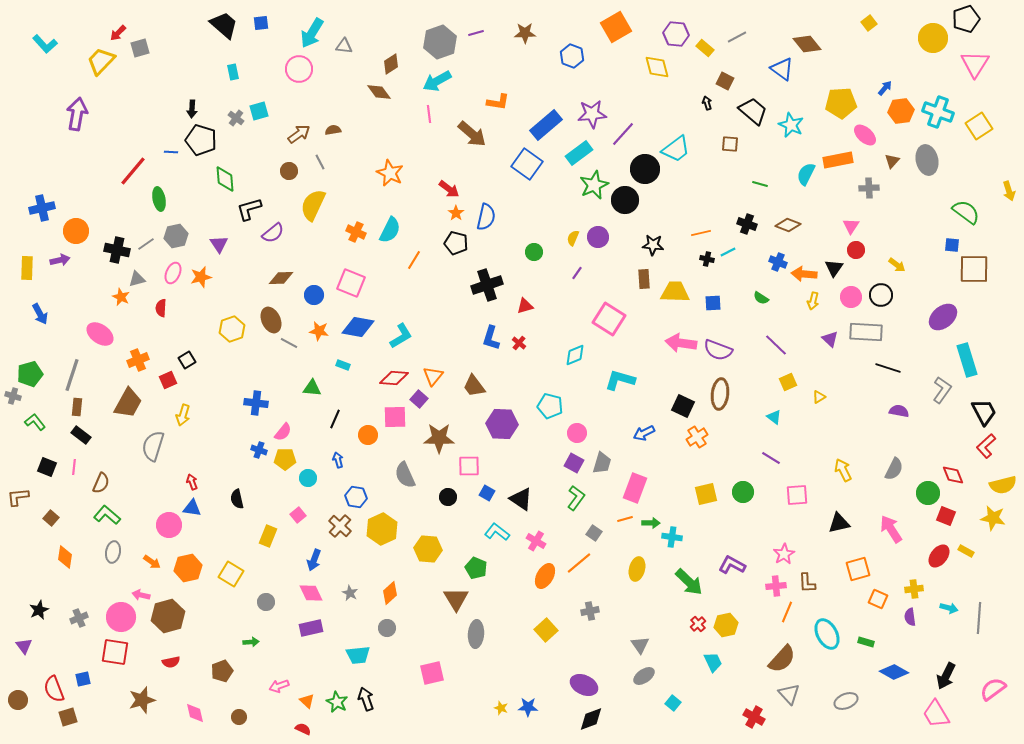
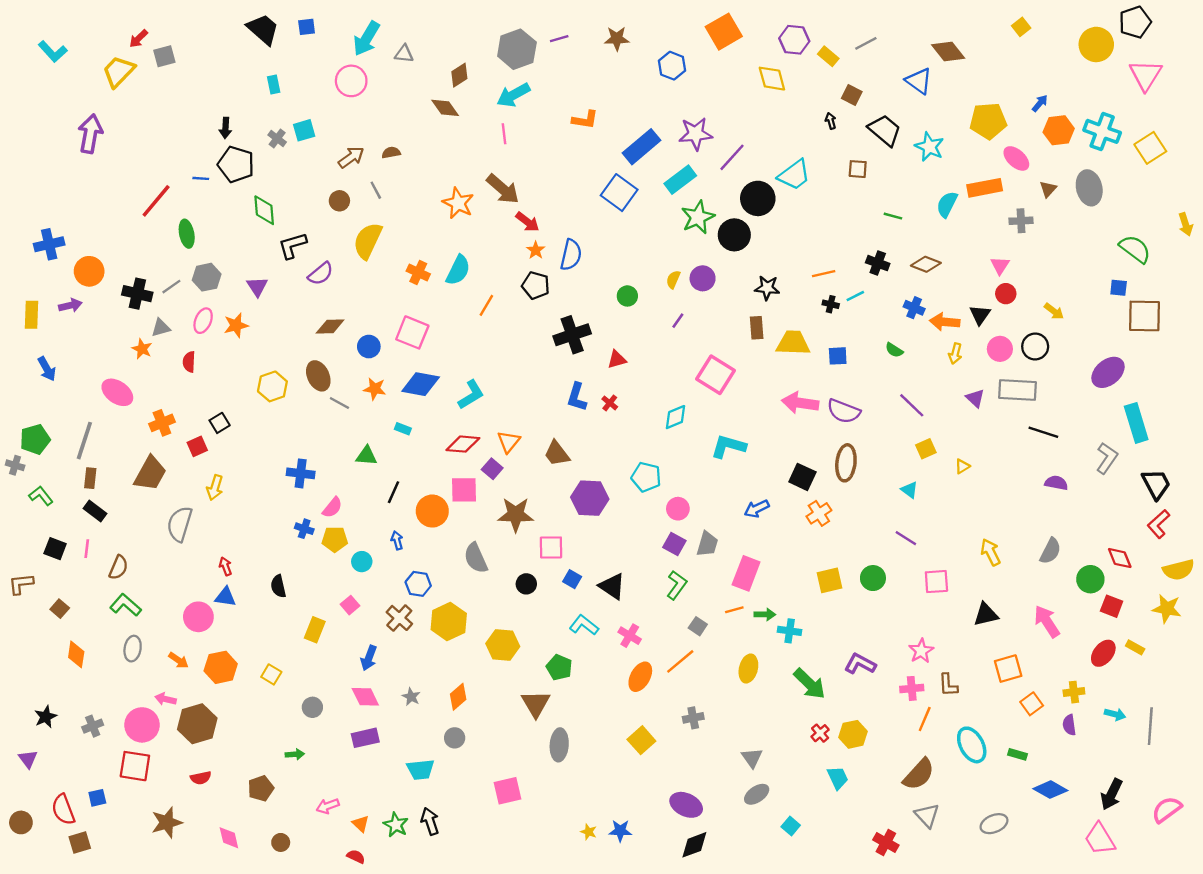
brown arrow: (472, 134) -> (503, 189), moved
orange circle: (368, 435) -> (432, 511), size x1.4
yellow square: (231, 574) -> (271, 674), size x0.7
orange square: (878, 599) -> (1032, 704), turned 30

